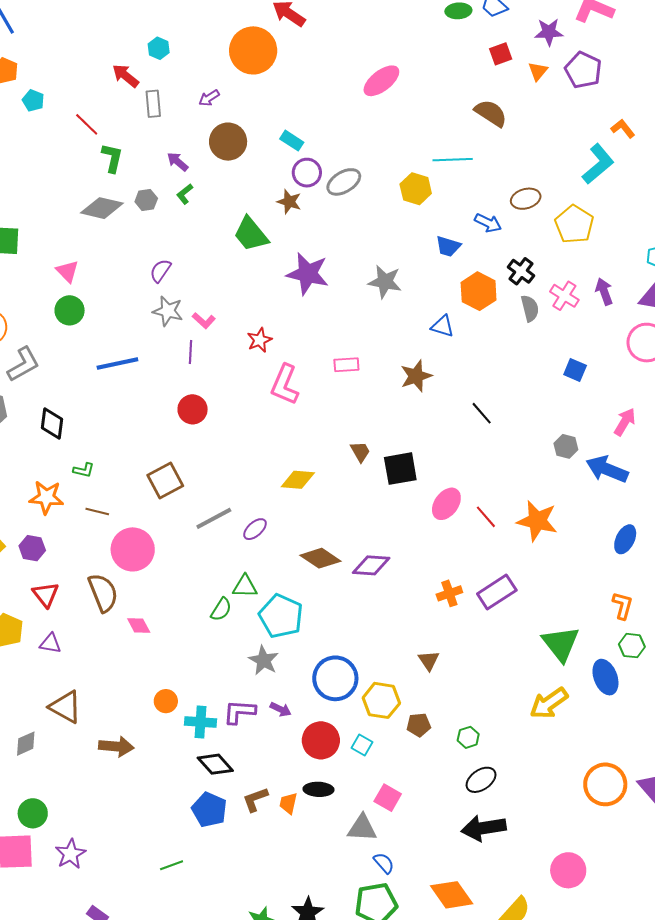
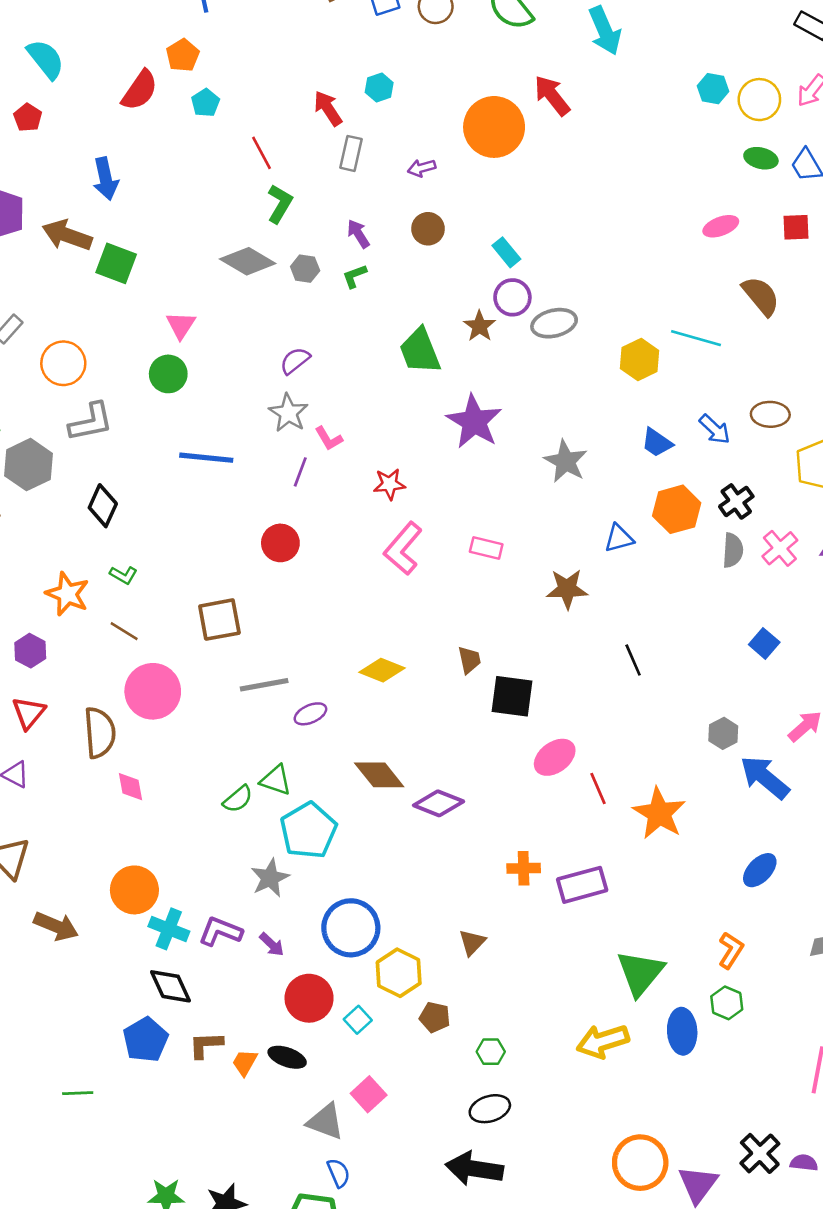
pink ellipse: (381, 81) -> (721, 226), moved, size x0.7
brown circle: (228, 142) -> (428, 229), size x0.7
blue triangle: (443, 326) -> (619, 538), turned -50
orange circle: (166, 701) -> (134, 890), size x1.6

